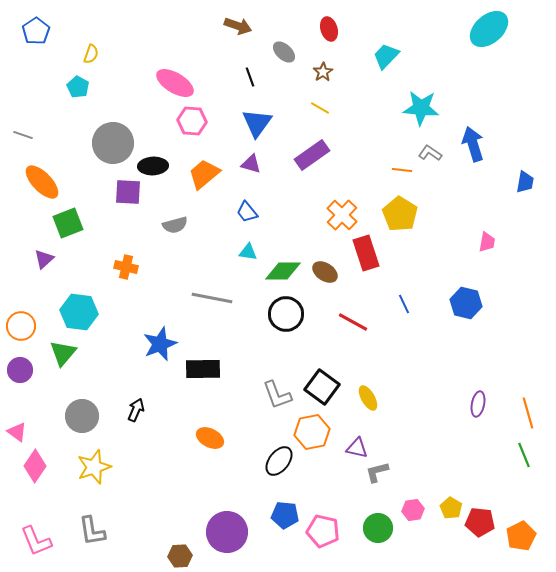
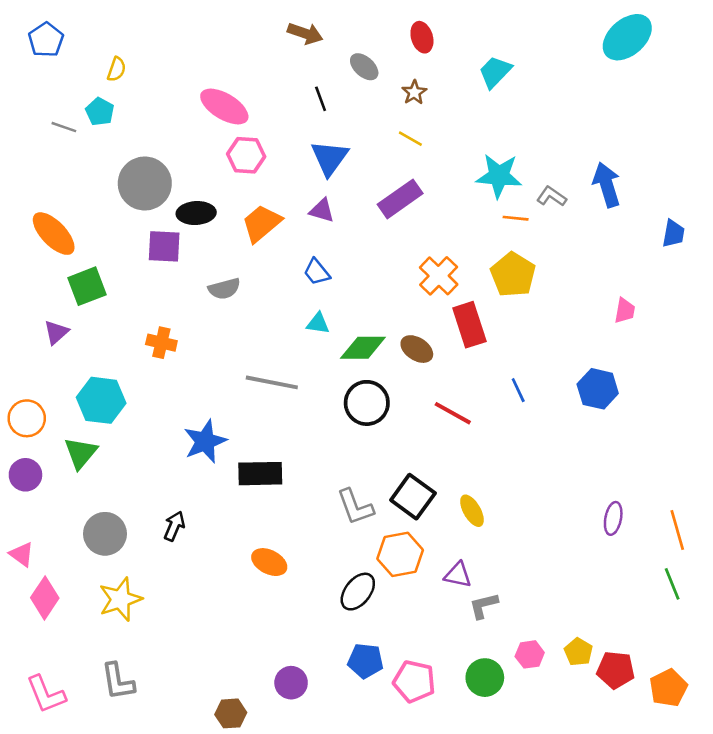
cyan star: (421, 108) -> (499, 176), moved
gray line: (23, 135) -> (64, 127), moved
purple circle: (227, 532) -> (291, 683), size x0.6

